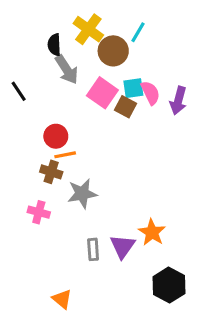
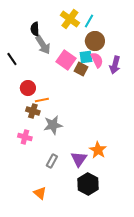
yellow cross: (88, 29) -> (70, 19), moved
brown circle: (113, 51) -> (95, 41), moved
red circle: (56, 136) -> (28, 88), moved
gray rectangle: (93, 249) -> (52, 161), moved, turned 32
black hexagon: (169, 285) -> (88, 184), moved

